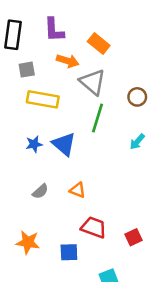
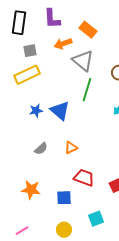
orange arrow: (68, 61) -> (63, 44), turned 144
yellow rectangle: (43, 99) -> (27, 75), moved, turned -35
orange triangle: (78, 190) -> (71, 148), turned -48

